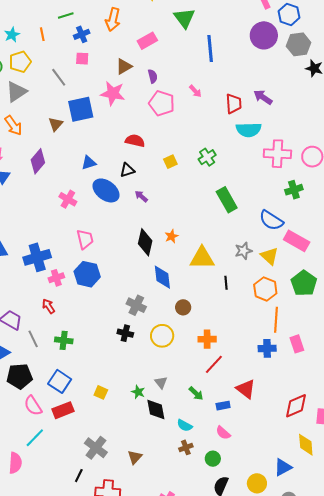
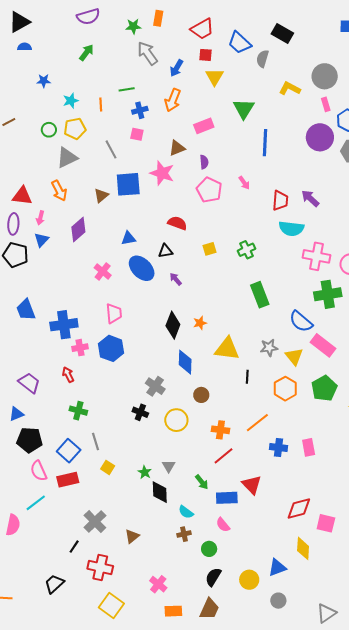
green cross: (294, 190) -> (328, 294), size x1.5
orange line: (276, 320) -> (257, 423), moved, turned 40
gray line: (33, 339) -> (96, 442), moved
blue rectangle: (223, 406) -> (227, 498), size x1.5

